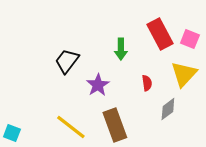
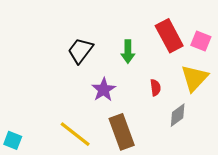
black trapezoid: (67, 61) -> (80, 51), moved

